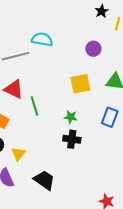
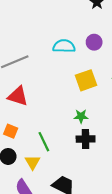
cyan semicircle: (42, 39) -> (64, 46), moved
green line: (34, 106) -> (44, 142), moved

